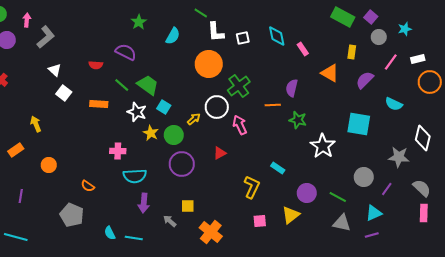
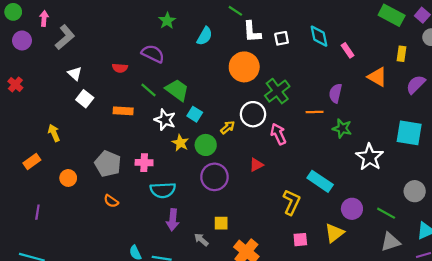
cyan rectangle: (278, 168) -> (320, 181), size x1.6
gray pentagon: (72, 215) -> (108, 164), moved
gray triangle: (342, 223) -> (390, 242), turned -30

